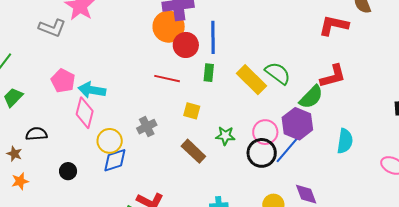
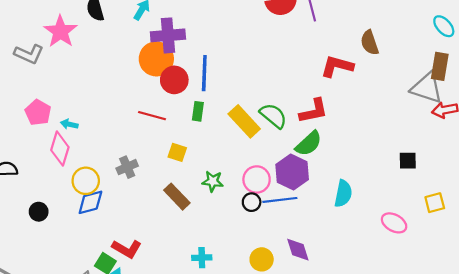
red L-shape: (333, 76) -> (314, 111), moved
cyan arrow: (92, 90) -> (69, 124), size x0.6
blue line: (287, 150) -> (280, 200), turned 40
black circle: (262, 153) -> (252, 202), size x0.6

